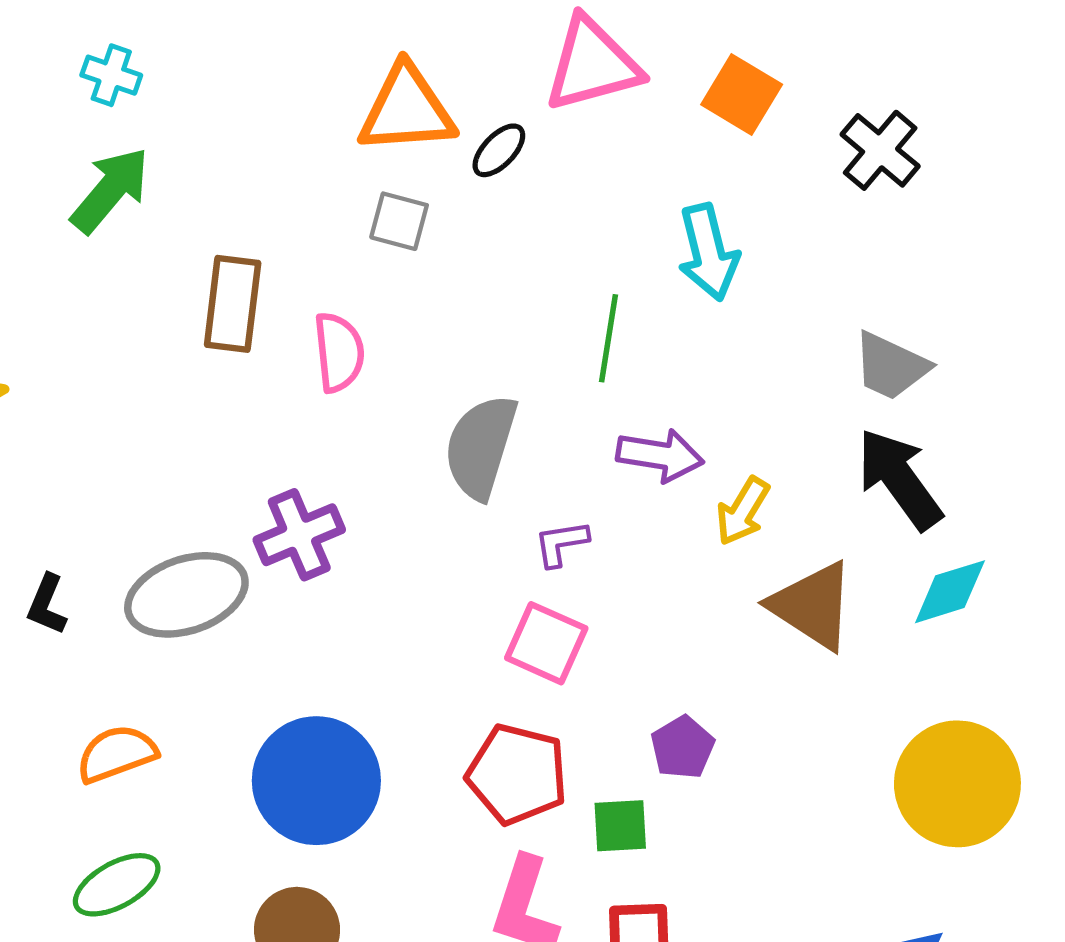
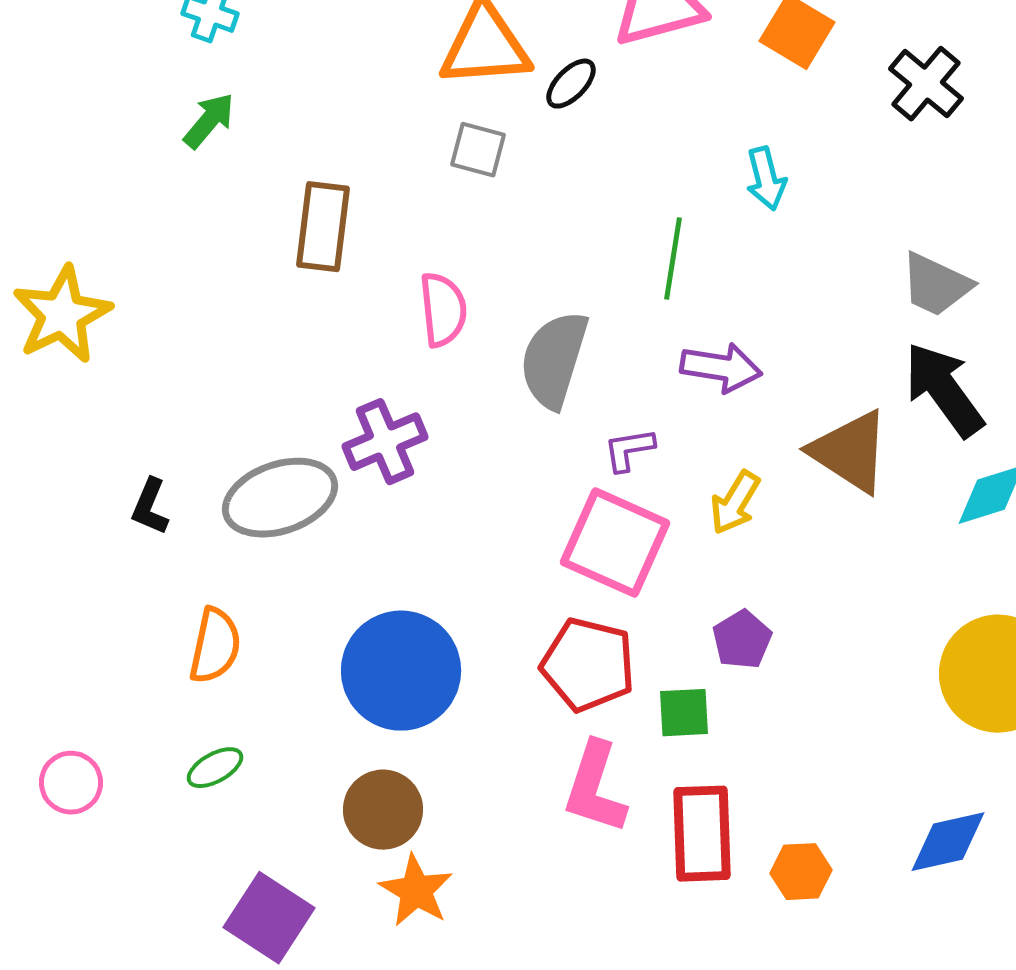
green arrow: (110, 190) -> (209, 121), size x0.7
cyan arrow: (708, 252) -> (766, 179), size x0.7
pink semicircle: (339, 352) -> (443, 310), moved
yellow arrow: (743, 511) -> (735, 503), moved
brown triangle: (812, 606) -> (850, 452), moved
pink square: (546, 643) -> (615, 543), size x1.4
orange semicircle: (117, 754) -> (215, 646), turned 122
green ellipse: (117, 885) -> (215, 768), size x0.7

